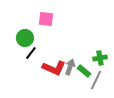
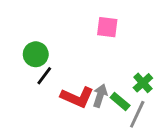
pink square: (46, 19) -> (107, 27), moved
green cross: (100, 58) -> (143, 83), turned -32

